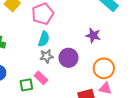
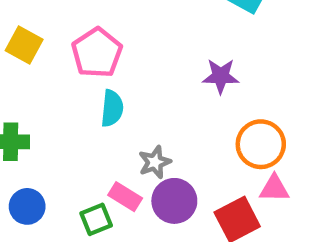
gray star: (47, 56) -> (155, 162), moved
purple circle: (69, 58) -> (174, 201), moved

